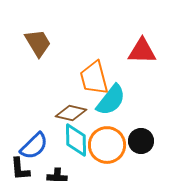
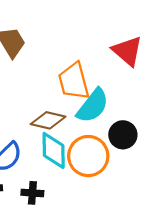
red triangle: (142, 51) -> (127, 51), turned 40
black circle: (141, 141) -> (123, 135), moved

